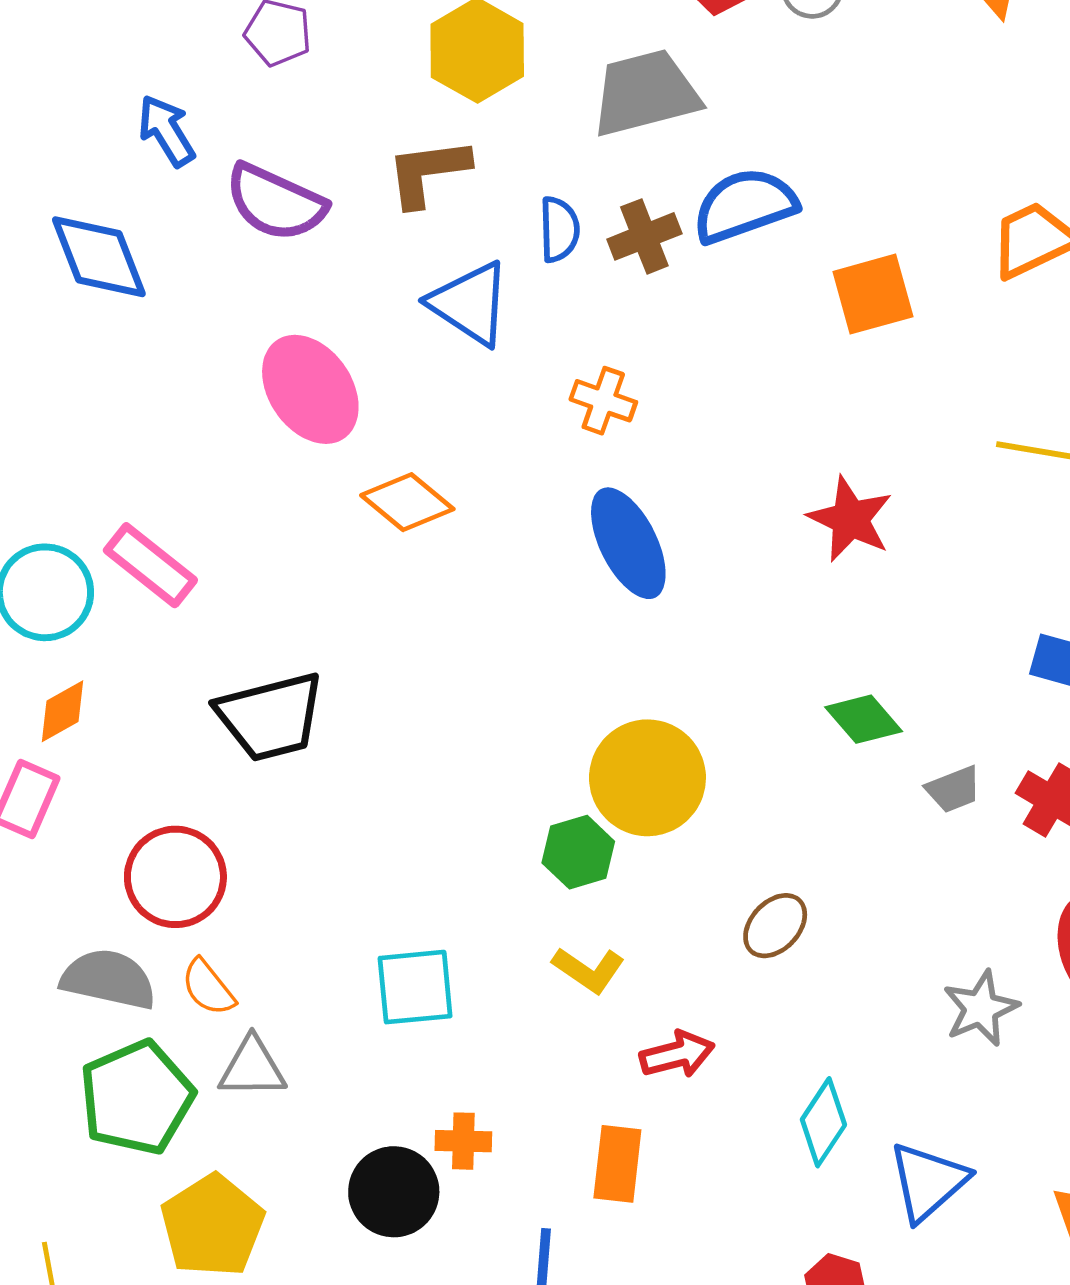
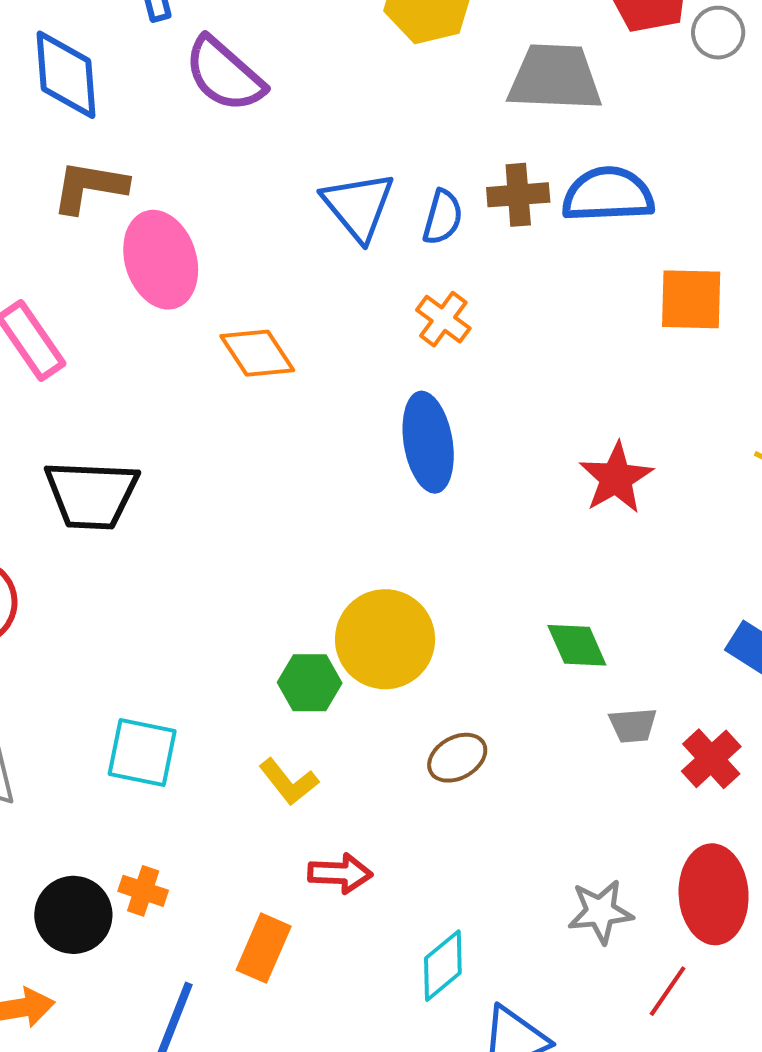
brown L-shape: (428, 172) -> (90, 187), moved
blue semicircle: (559, 229) -> (443, 217), moved
pink ellipse: (310, 389) -> (161, 260), moved
brown ellipse: (775, 926) -> (457, 758), moved

